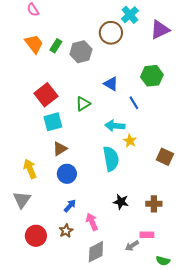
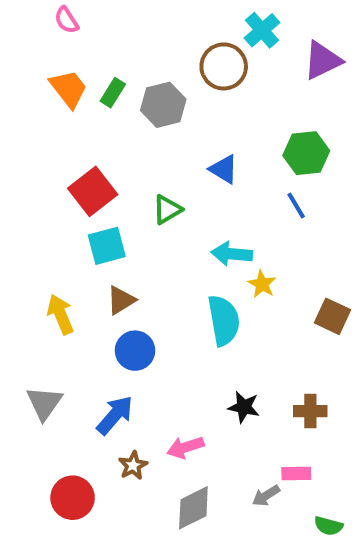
blue line: (134, 103) -> (296, 206), moved
yellow arrow: (30, 169) -> (60, 314), moved
blue arrow: (70, 206) -> (115, 415), moved, size x1.5
pink arrow: (92, 222) -> (185, 447), turned -84
red circle: (36, 236) -> (73, 498), moved

